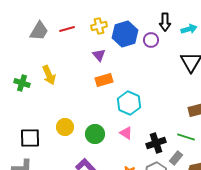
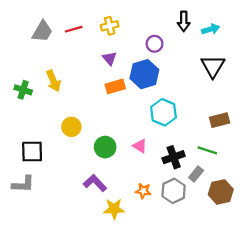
blue hexagon: (125, 34) -> (144, 74), moved
purple circle: (151, 40) -> (154, 44), moved
cyan hexagon: (129, 103) -> (163, 112), moved
yellow circle: (65, 127) -> (71, 127), moved

